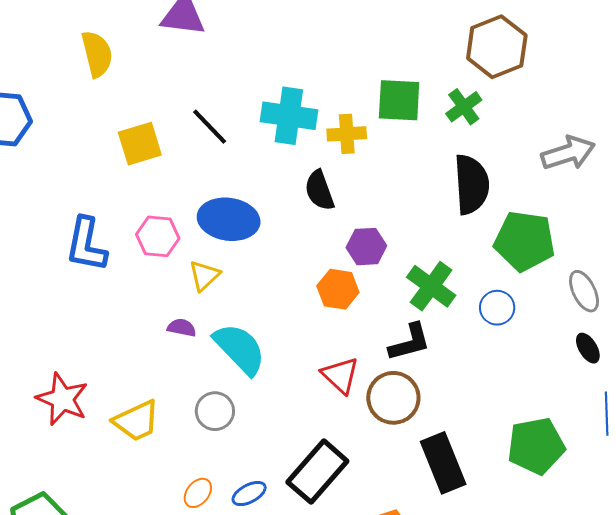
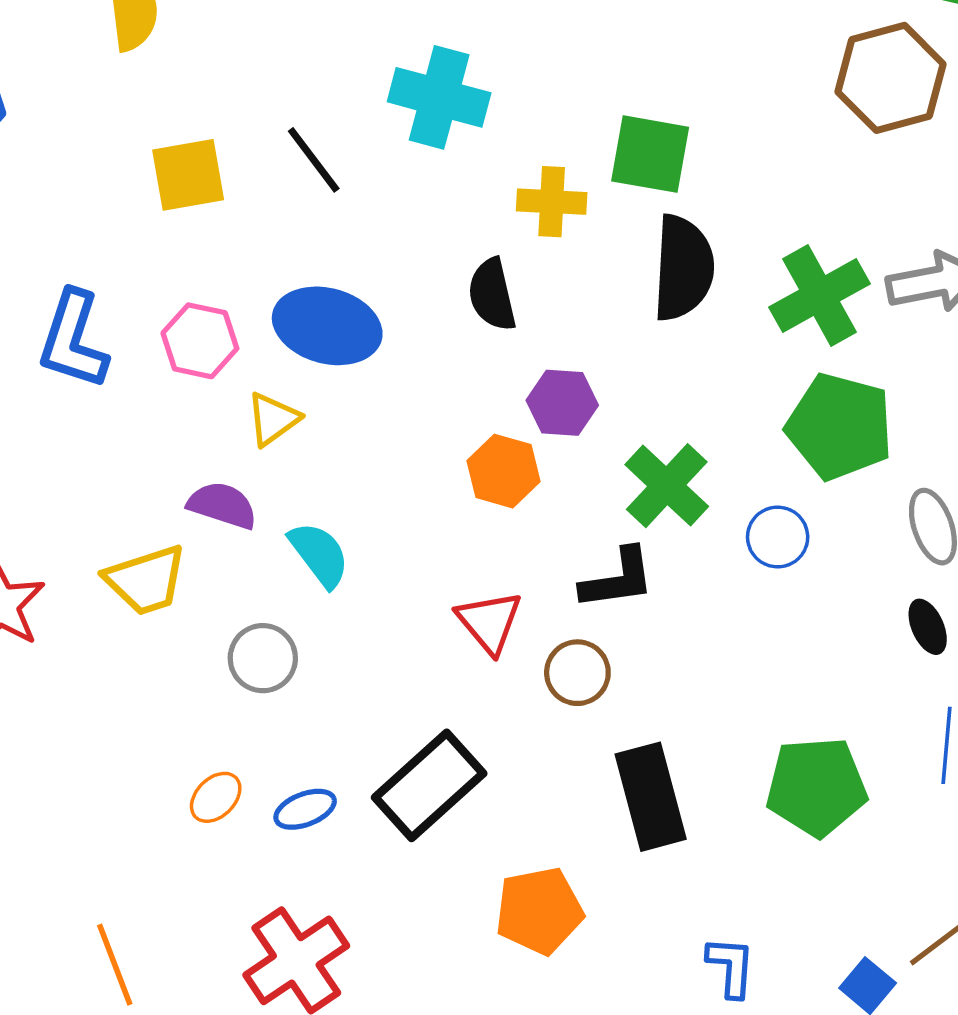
brown hexagon: (497, 47) -> (890, 78), moved
green cross: (464, 107) -> (820, 296), moved, size x1.5
cyan cross: (289, 116) -> (439, 97), moved
black semicircle: (471, 184) -> (683, 268), moved
purple semicircle: (182, 328) -> (222, 505), size x1.4
cyan semicircle: (240, 349) -> (319, 554), size x0.7
brown circle: (393, 398) -> (577, 673), size x0.7
yellow trapezoid: (136, 421) -> (146, 580), moved

